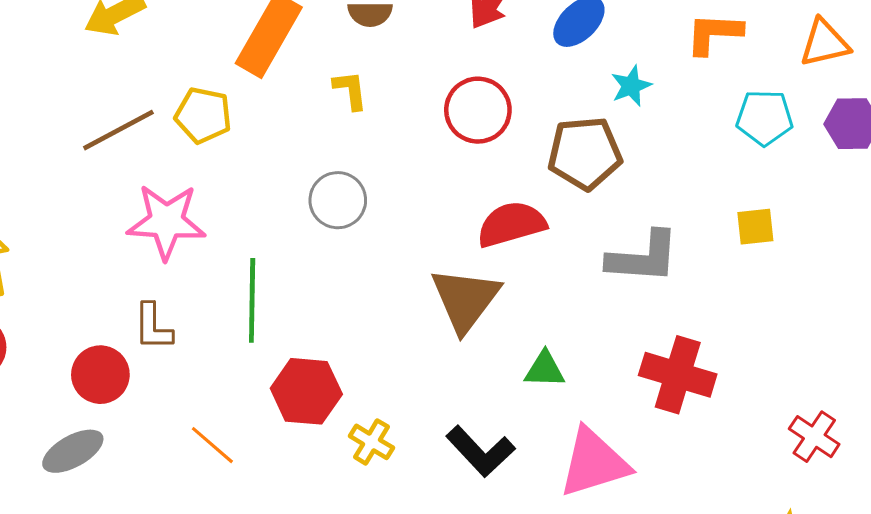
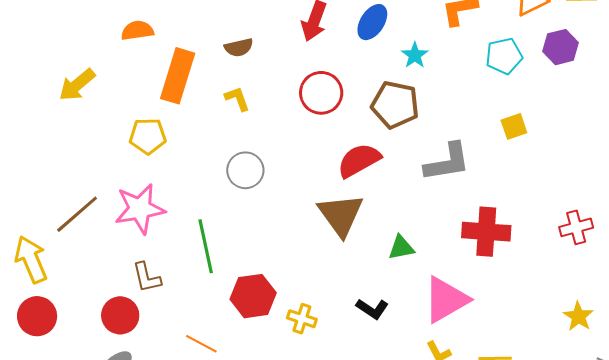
brown line: (118, 130) -> (77, 214), moved
brown pentagon: (585, 153) -> (395, 105), turned 30
red cross: (814, 437) -> (576, 227), moved, turned -36
black L-shape: (481, 451) -> (372, 309), size x0.7

